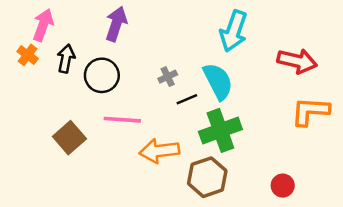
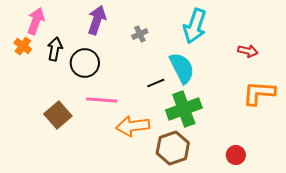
red arrow: (297, 61) -> (248, 51), size x0.6
gray cross: (168, 77) -> (140, 34), moved

